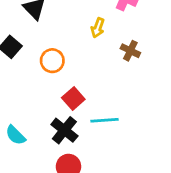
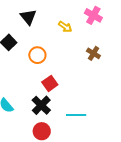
yellow arrow: (98, 28) -> (65, 27), moved, turned -80
cyan line: (104, 120) -> (76, 115), moved

